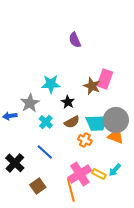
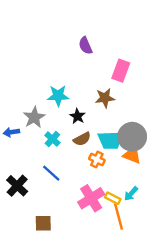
pink rectangle: (105, 79) -> (121, 71), moved
brown star: (92, 86) -> (105, 98), turned -30
brown square: (38, 186) -> (43, 223), moved, turned 35
orange line: (71, 190) -> (118, 216), moved

